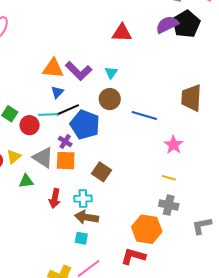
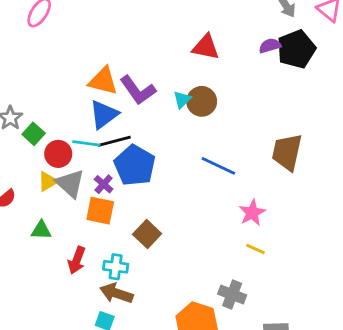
purple semicircle: (167, 25) -> (270, 46), size x0.7
blue triangle: (57, 92) -> (104, 114), size x1.6
brown circle: (110, 99) -> (202, 101), moved
yellow triangle: (14, 157) -> (48, 182), moved
gray triangle: (43, 158) -> (70, 183), moved
yellow line: (169, 178) -> (255, 249), moved

